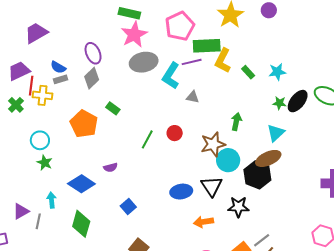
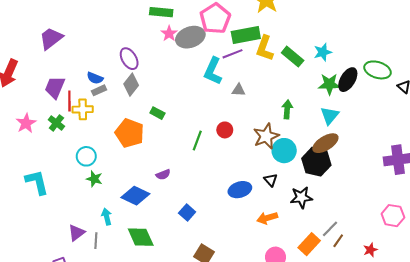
purple trapezoid: (36, 33) -> (51, 38), moved
pink star: (134, 35) -> (169, 34), size x0.6
gray ellipse: (144, 62) -> (190, 37), moved
purple trapezoid: (19, 71) -> (55, 87), turned -35
green rectangle: (248, 72) -> (293, 57), size x1.5
green star: (279, 103) -> (329, 84), size x1.5
black triangle: (212, 186) -> (271, 180), size x0.6
green diamond: (81, 224) -> (141, 237), turned -32

